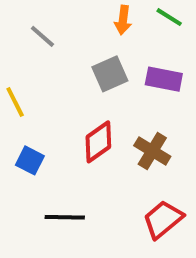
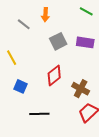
orange arrow: (123, 20) -> (45, 15), moved
brown cross: (152, 151) -> (81, 89), moved

